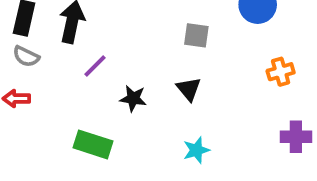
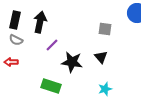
black star: (133, 99) -> (72, 62), size x1.5

